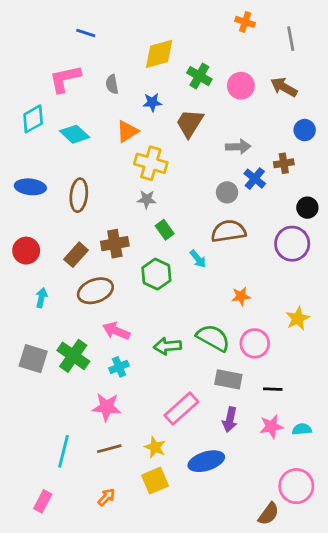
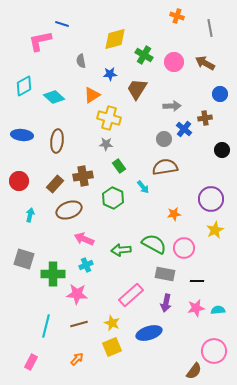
pink L-shape: (65, 79) -> (40, 41), moved
purple circle: (292, 244) -> (211, 199), moved
green cross: (73, 356) -> (53, 274), moved, turned -35

